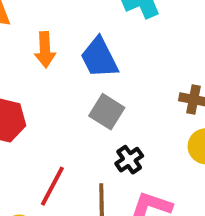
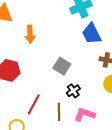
blue trapezoid: (99, 58) -> (92, 34), moved

